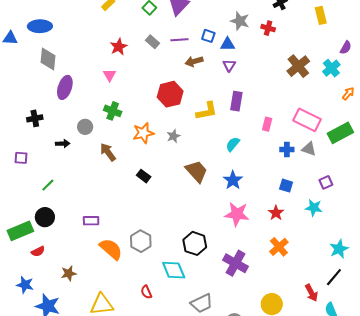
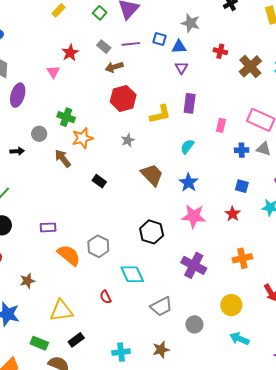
red cross: (268, 28) -> (220, 51), moved
brown arrow: (194, 61) -> (114, 67), moved
pink triangle: (109, 75) -> (53, 72), moved
orange star: (143, 133) -> (83, 138), moved
black hexagon: (195, 243) -> (152, 232), moved
orange cross: (279, 247) -> (242, 258), moved, turned 30

